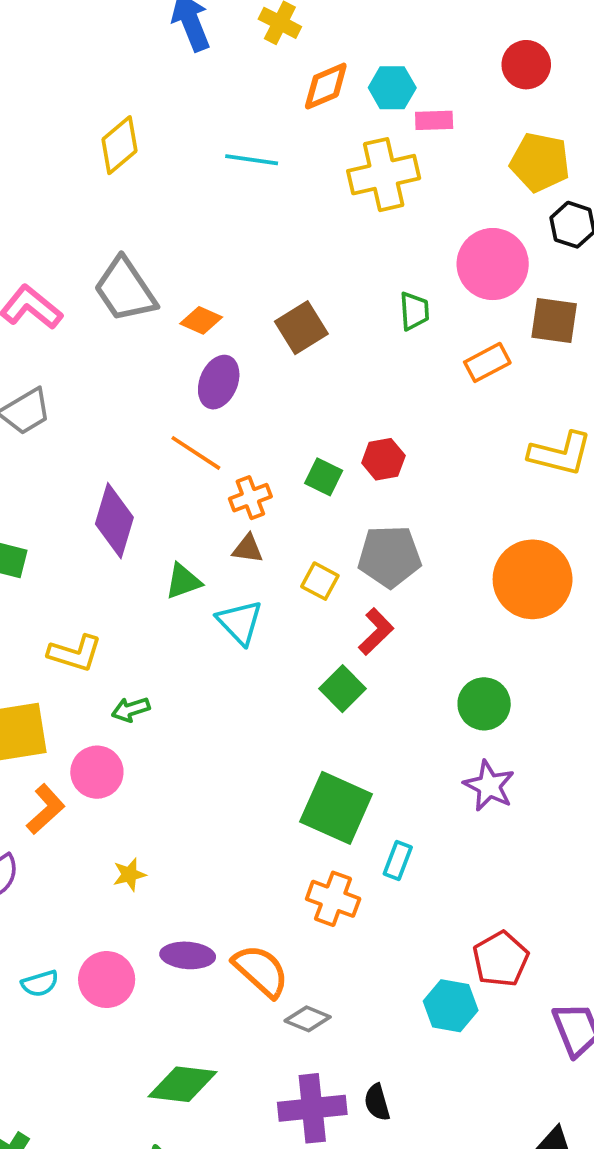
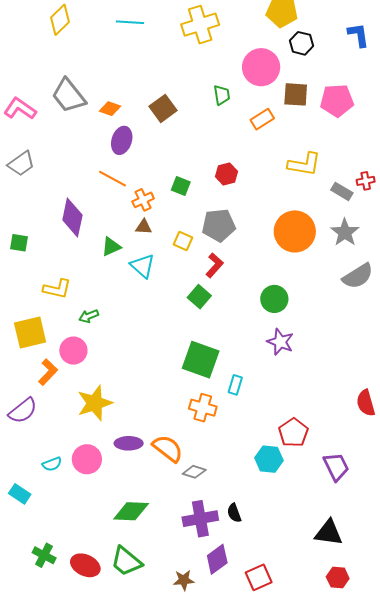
red hexagon: (383, 459) -> (226, 174), moved
yellow star: (129, 874) -> (95, 403), size x2.0

